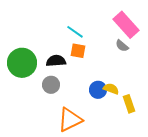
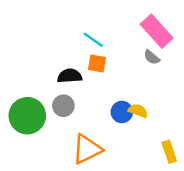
green circle: (22, 63) -> (27, 116), moved
yellow rectangle: (129, 104) -> (169, 152), moved

